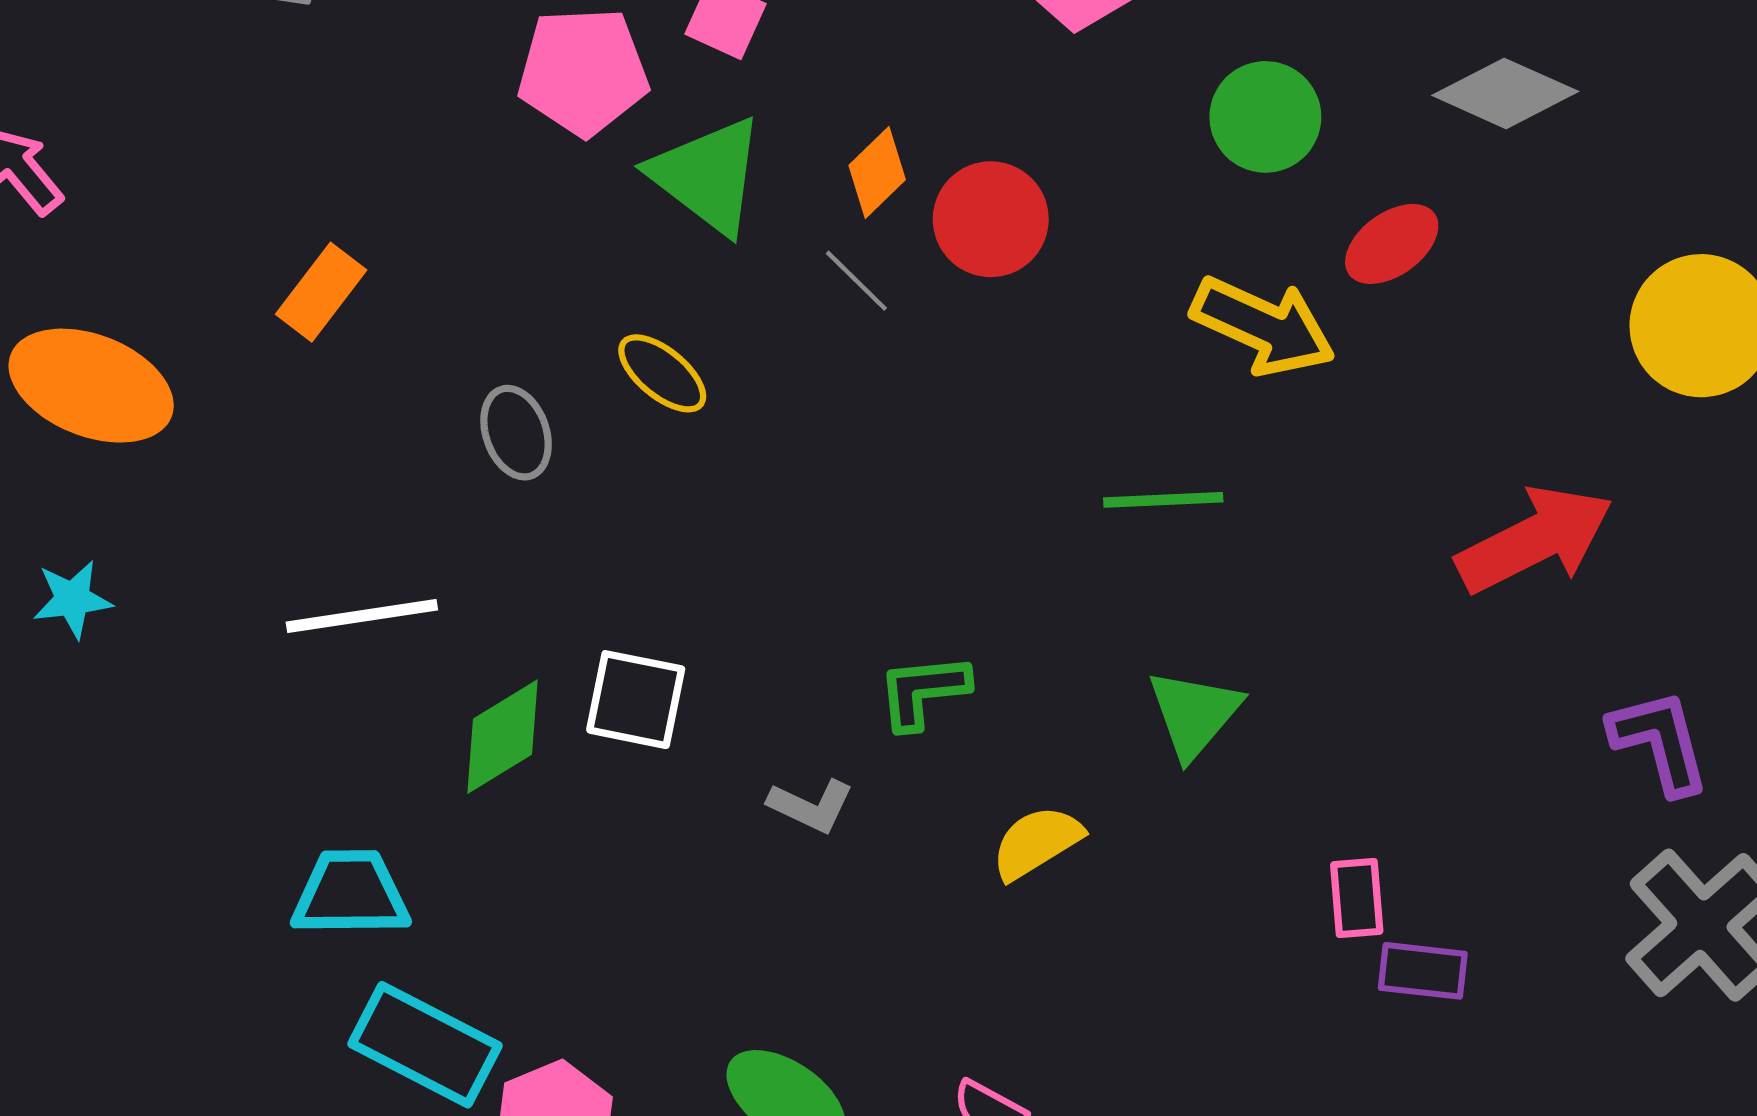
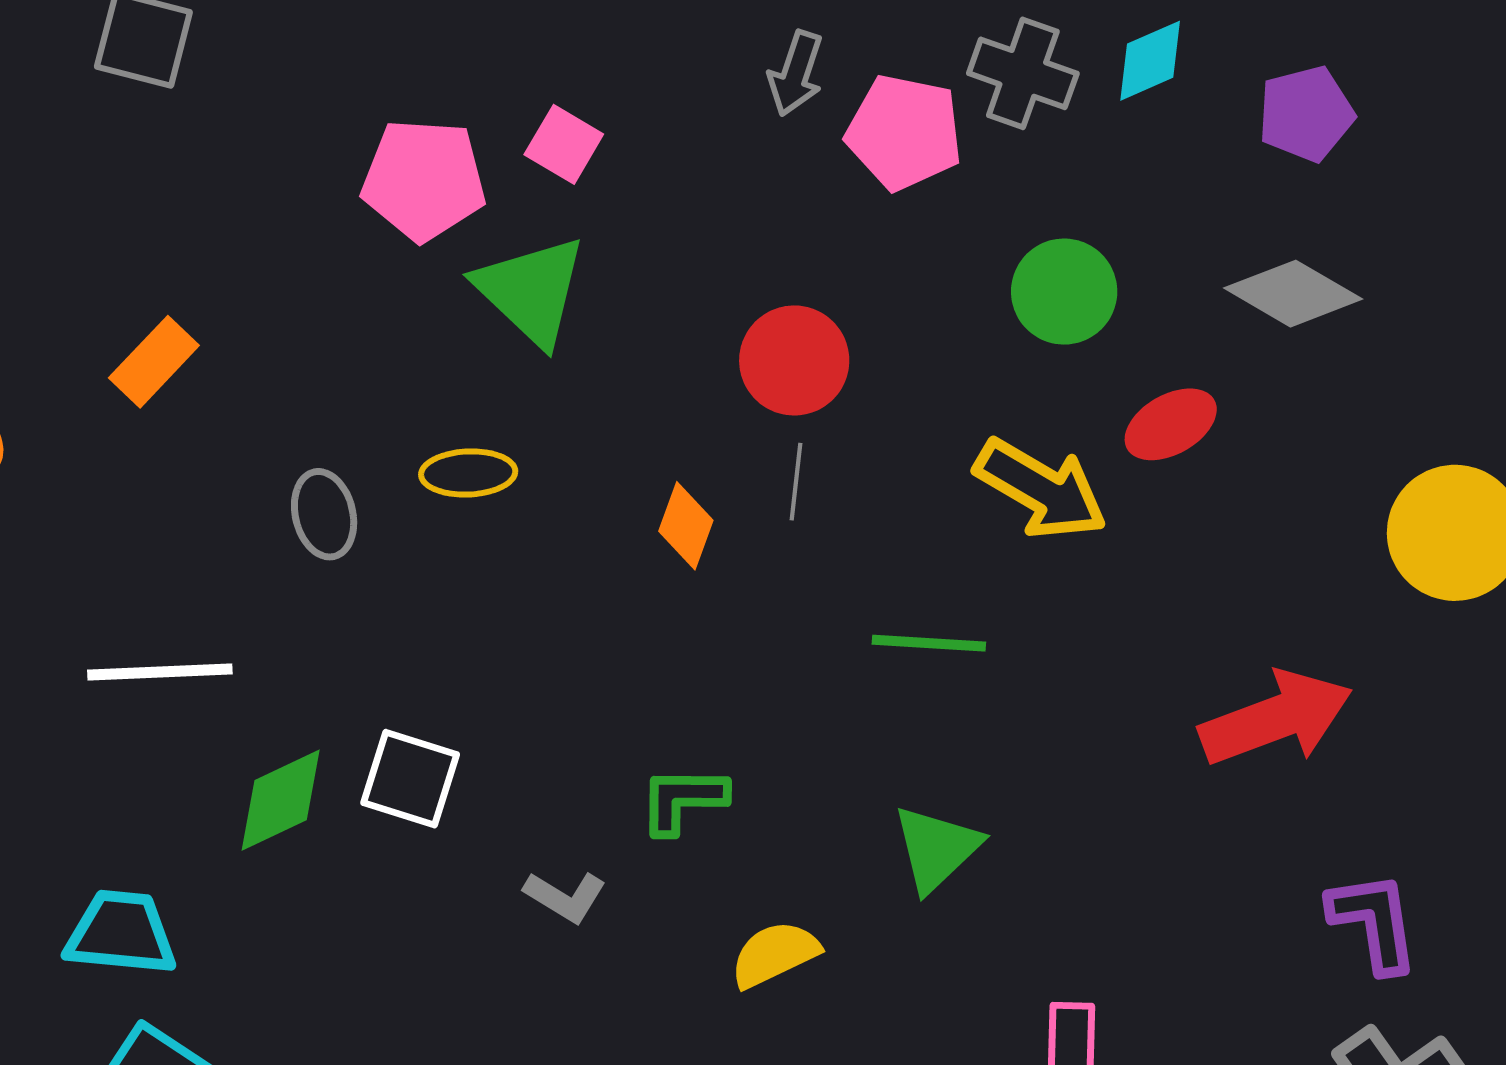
orange diamond: (877, 172) -> (686, 526), moved, turned -32
gray line: (856, 281) -> (796, 482), moved, turned 46
yellow ellipse: (662, 373) -> (468, 473), turned -48

